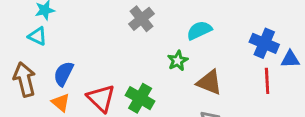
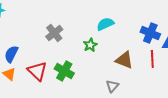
gray cross: (141, 19) -> (54, 33), moved
brown triangle: (209, 82) -> (124, 60), moved

